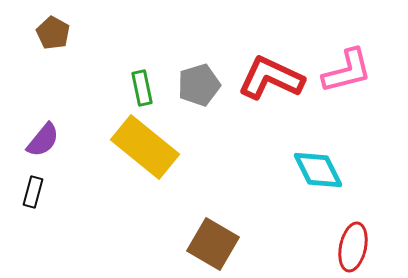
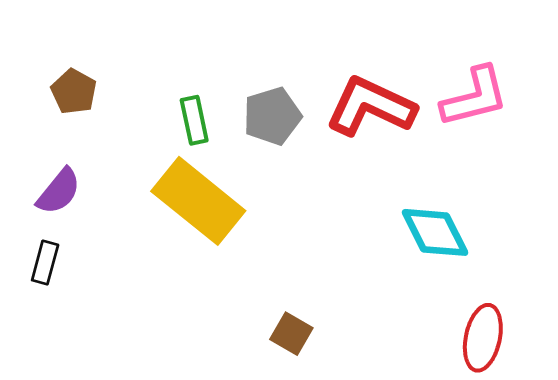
brown pentagon: (53, 33) -> (74, 92), moved
brown square: (213, 244) -> (291, 334), size x0.6

